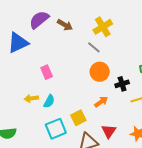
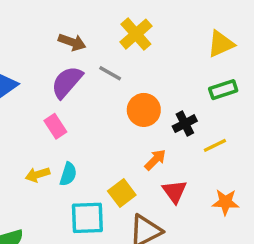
purple semicircle: (39, 20) -> (67, 82), moved
gray line: (94, 47) -> (110, 73), moved
cyan square: (56, 129) -> (87, 218), turned 30
red triangle: (109, 131) -> (175, 191), moved

